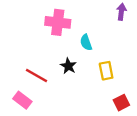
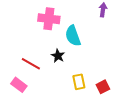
cyan semicircle: (86, 42) -> (73, 36), size x1.5
yellow rectangle: (106, 71) -> (79, 82), moved

